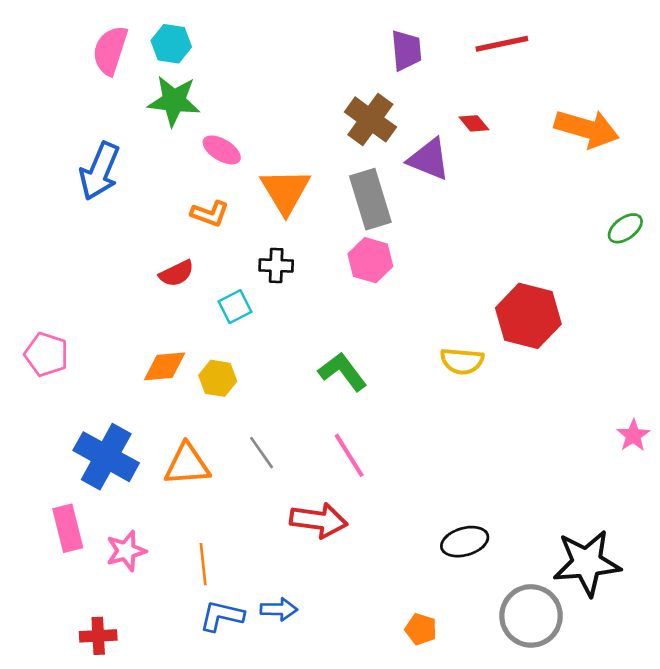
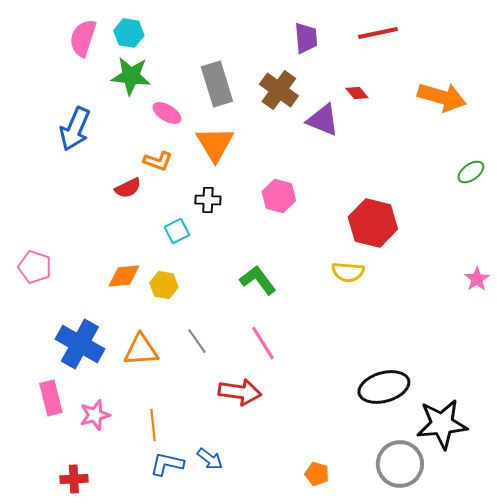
gray rectangle: (370, 199) -> (217, 84), moved
red semicircle: (177, 273) -> (128, 188), moved
red hexagon: (528, 316) -> (373, 223), moved
pink star: (633, 435) -> (477, 279), moved
black ellipse: (465, 542) -> (384, 387), moved, size x1.4
blue arrow: (279, 609) -> (210, 459), turned 36

